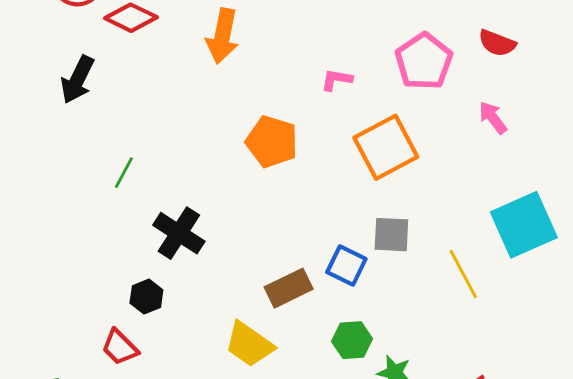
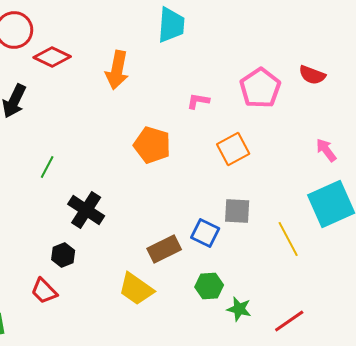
pink arrow: (493, 118) -> (326, 150), moved
orange square: (386, 147) -> (233, 149), size x0.7

